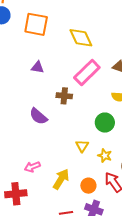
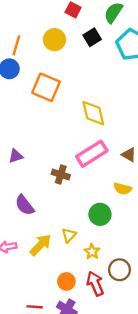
purple triangle: (38, 67) -> (16, 156), moved, turned -40
purple semicircle: (38, 116) -> (25, 205), moved
yellow arrow: (61, 179) -> (41, 245), moved

